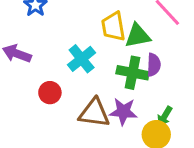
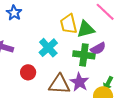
purple semicircle: (154, 65) -> (98, 48), turned 63
purple star: (123, 112) -> (79, 82), turned 30

